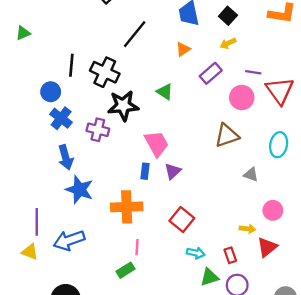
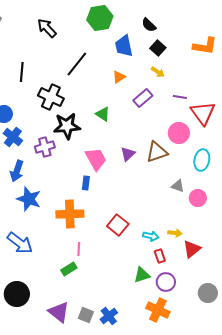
yellow arrow: (228, 43) -> (158, 72), turned -120
black line: (71, 65) -> (22, 72), moved
pink circle: (242, 98) -> (179, 133), moved
purple cross: (98, 130) -> (45, 147), turned -30
blue arrow: (66, 157) -> (17, 171), turned 35
purple triangle: (173, 171) -> (128, 154), moved
pink circle: (273, 210) -> (198, 198), moved
blue arrow: (69, 240) -> (20, 243), turned -124
cyan arrow: (196, 253) -> (151, 236), moved

